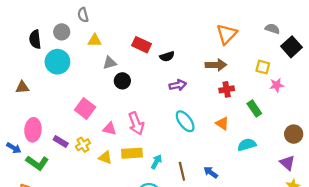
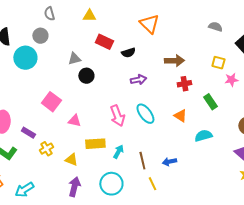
gray semicircle: (272, 29) -> (215, 27), moved
gray circle: (62, 32) -> (40, 36), moved
orange triangle: (227, 34) -> (149, 24), moved, turned -30
yellow triangle: (95, 40) -> (89, 16), moved
pink arrow: (136, 123) -> (117, 116), moved
yellow cross: (83, 145) -> (46, 149), moved
yellow triangle: (105, 157) -> (71, 160), moved
blue arrow: (211, 172) -> (169, 162), turned -48

